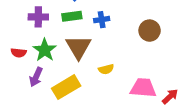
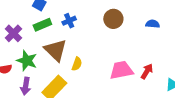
purple cross: (38, 17) -> (13, 33), turned -30
yellow semicircle: (106, 69) -> (77, 64), moved, turned -40

